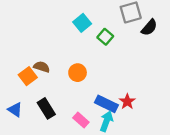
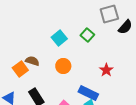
cyan square: (82, 23) -> (59, 38), moved
red star: (127, 102) -> (106, 70), moved

